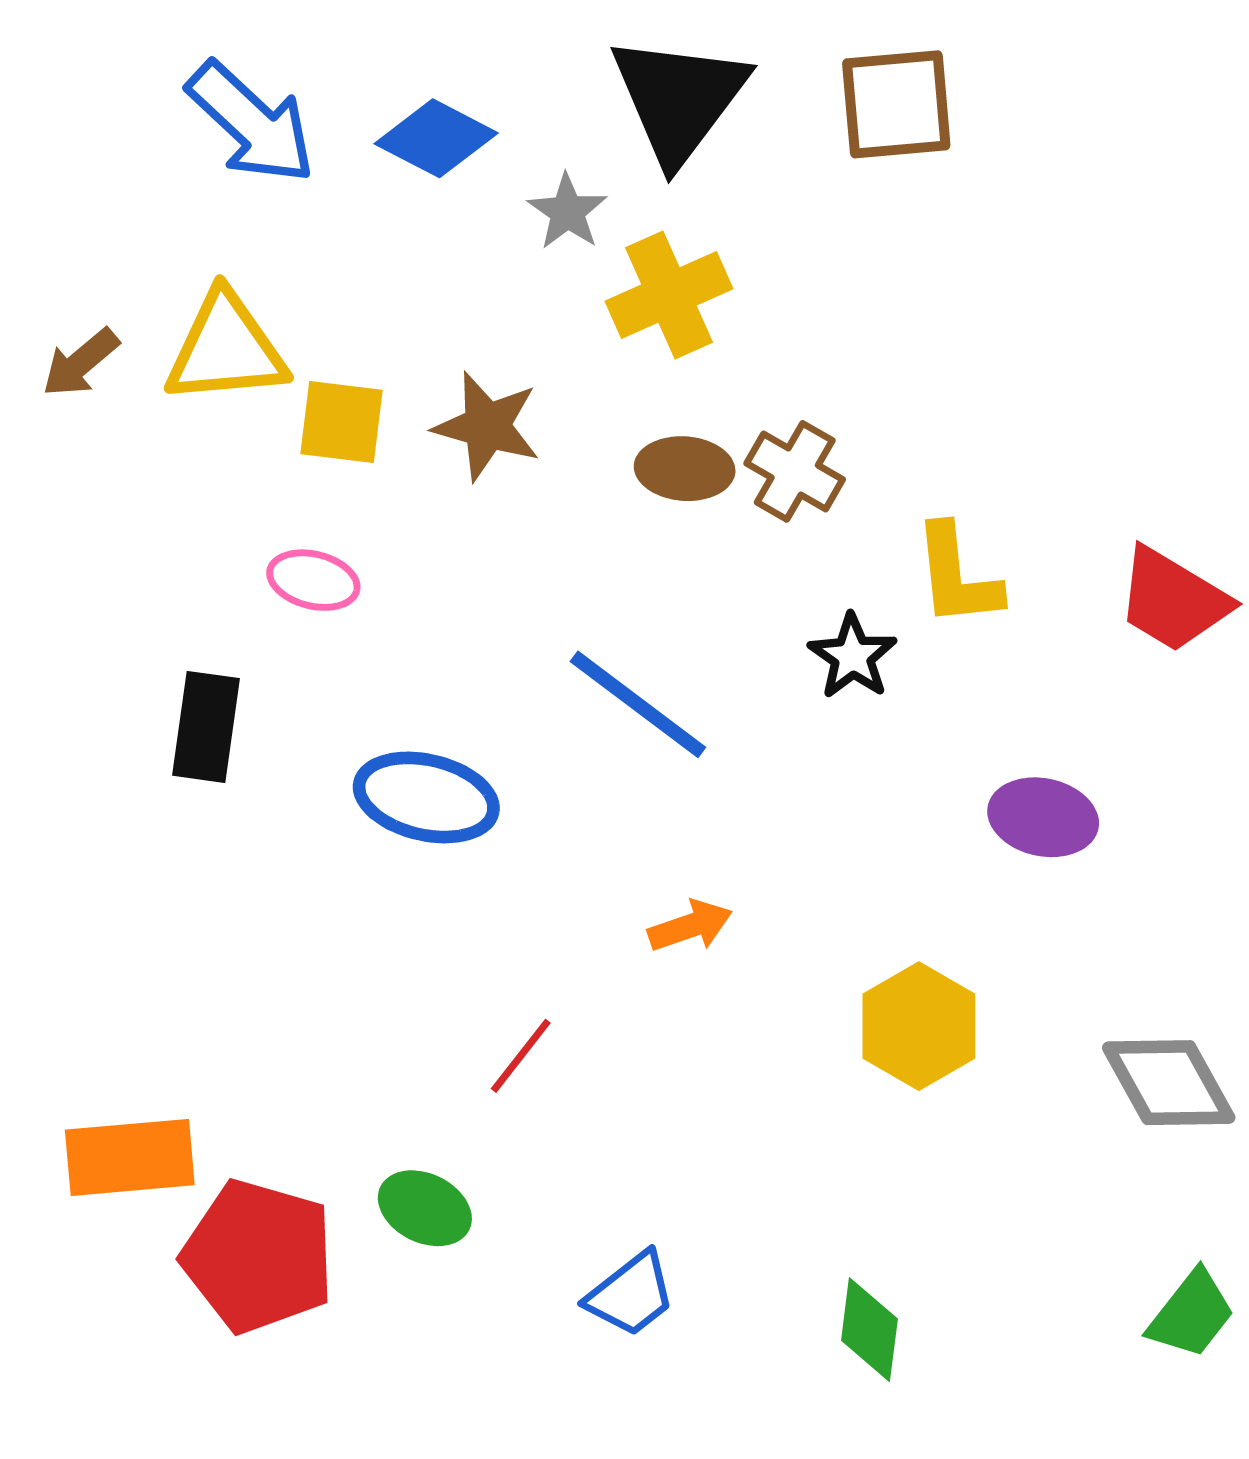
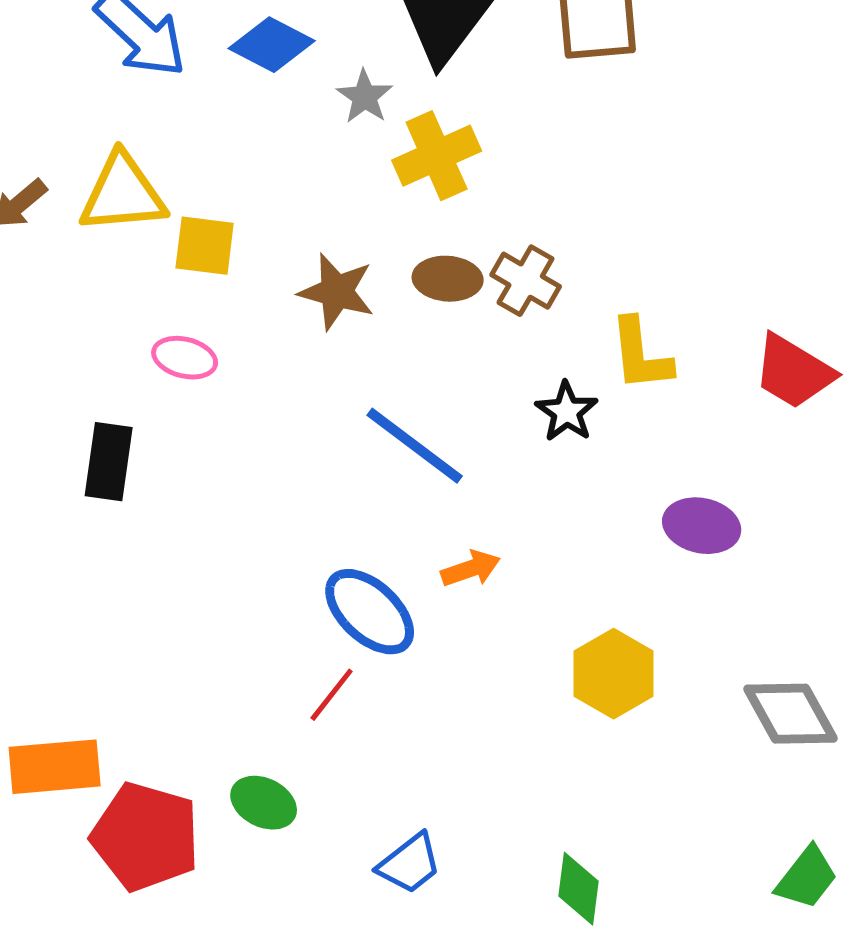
brown star: (487, 426) -> (337, 292), moved
blue ellipse: (426, 797) -> (370, 612), moved, turned 30
orange arrow: (690, 926) -> (471, 569), moved

